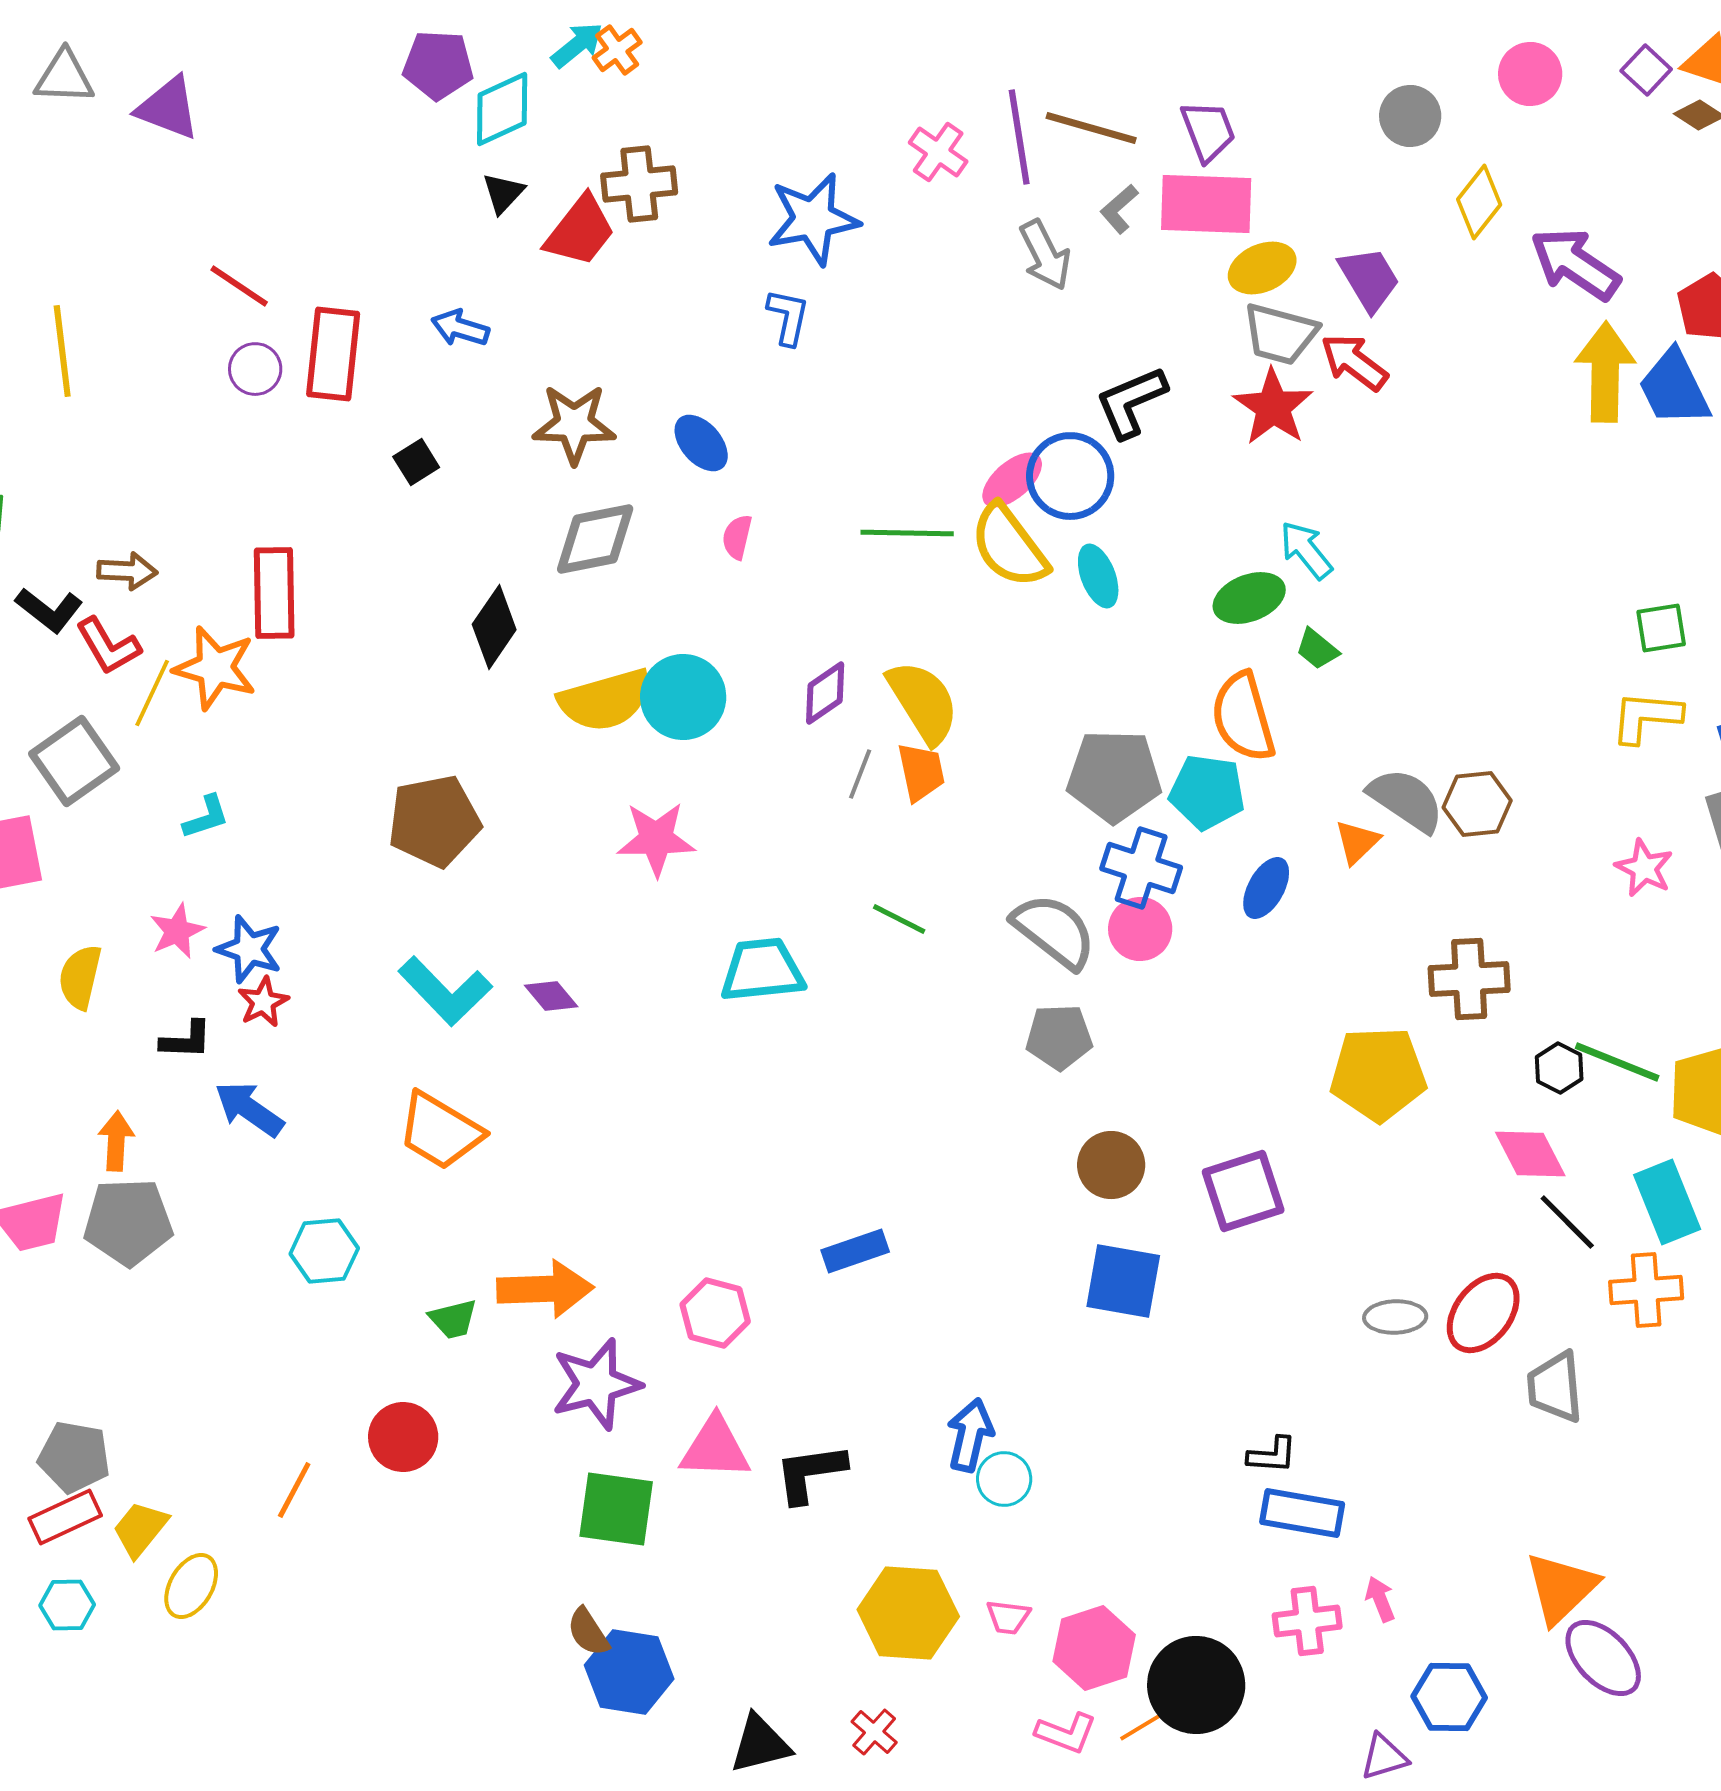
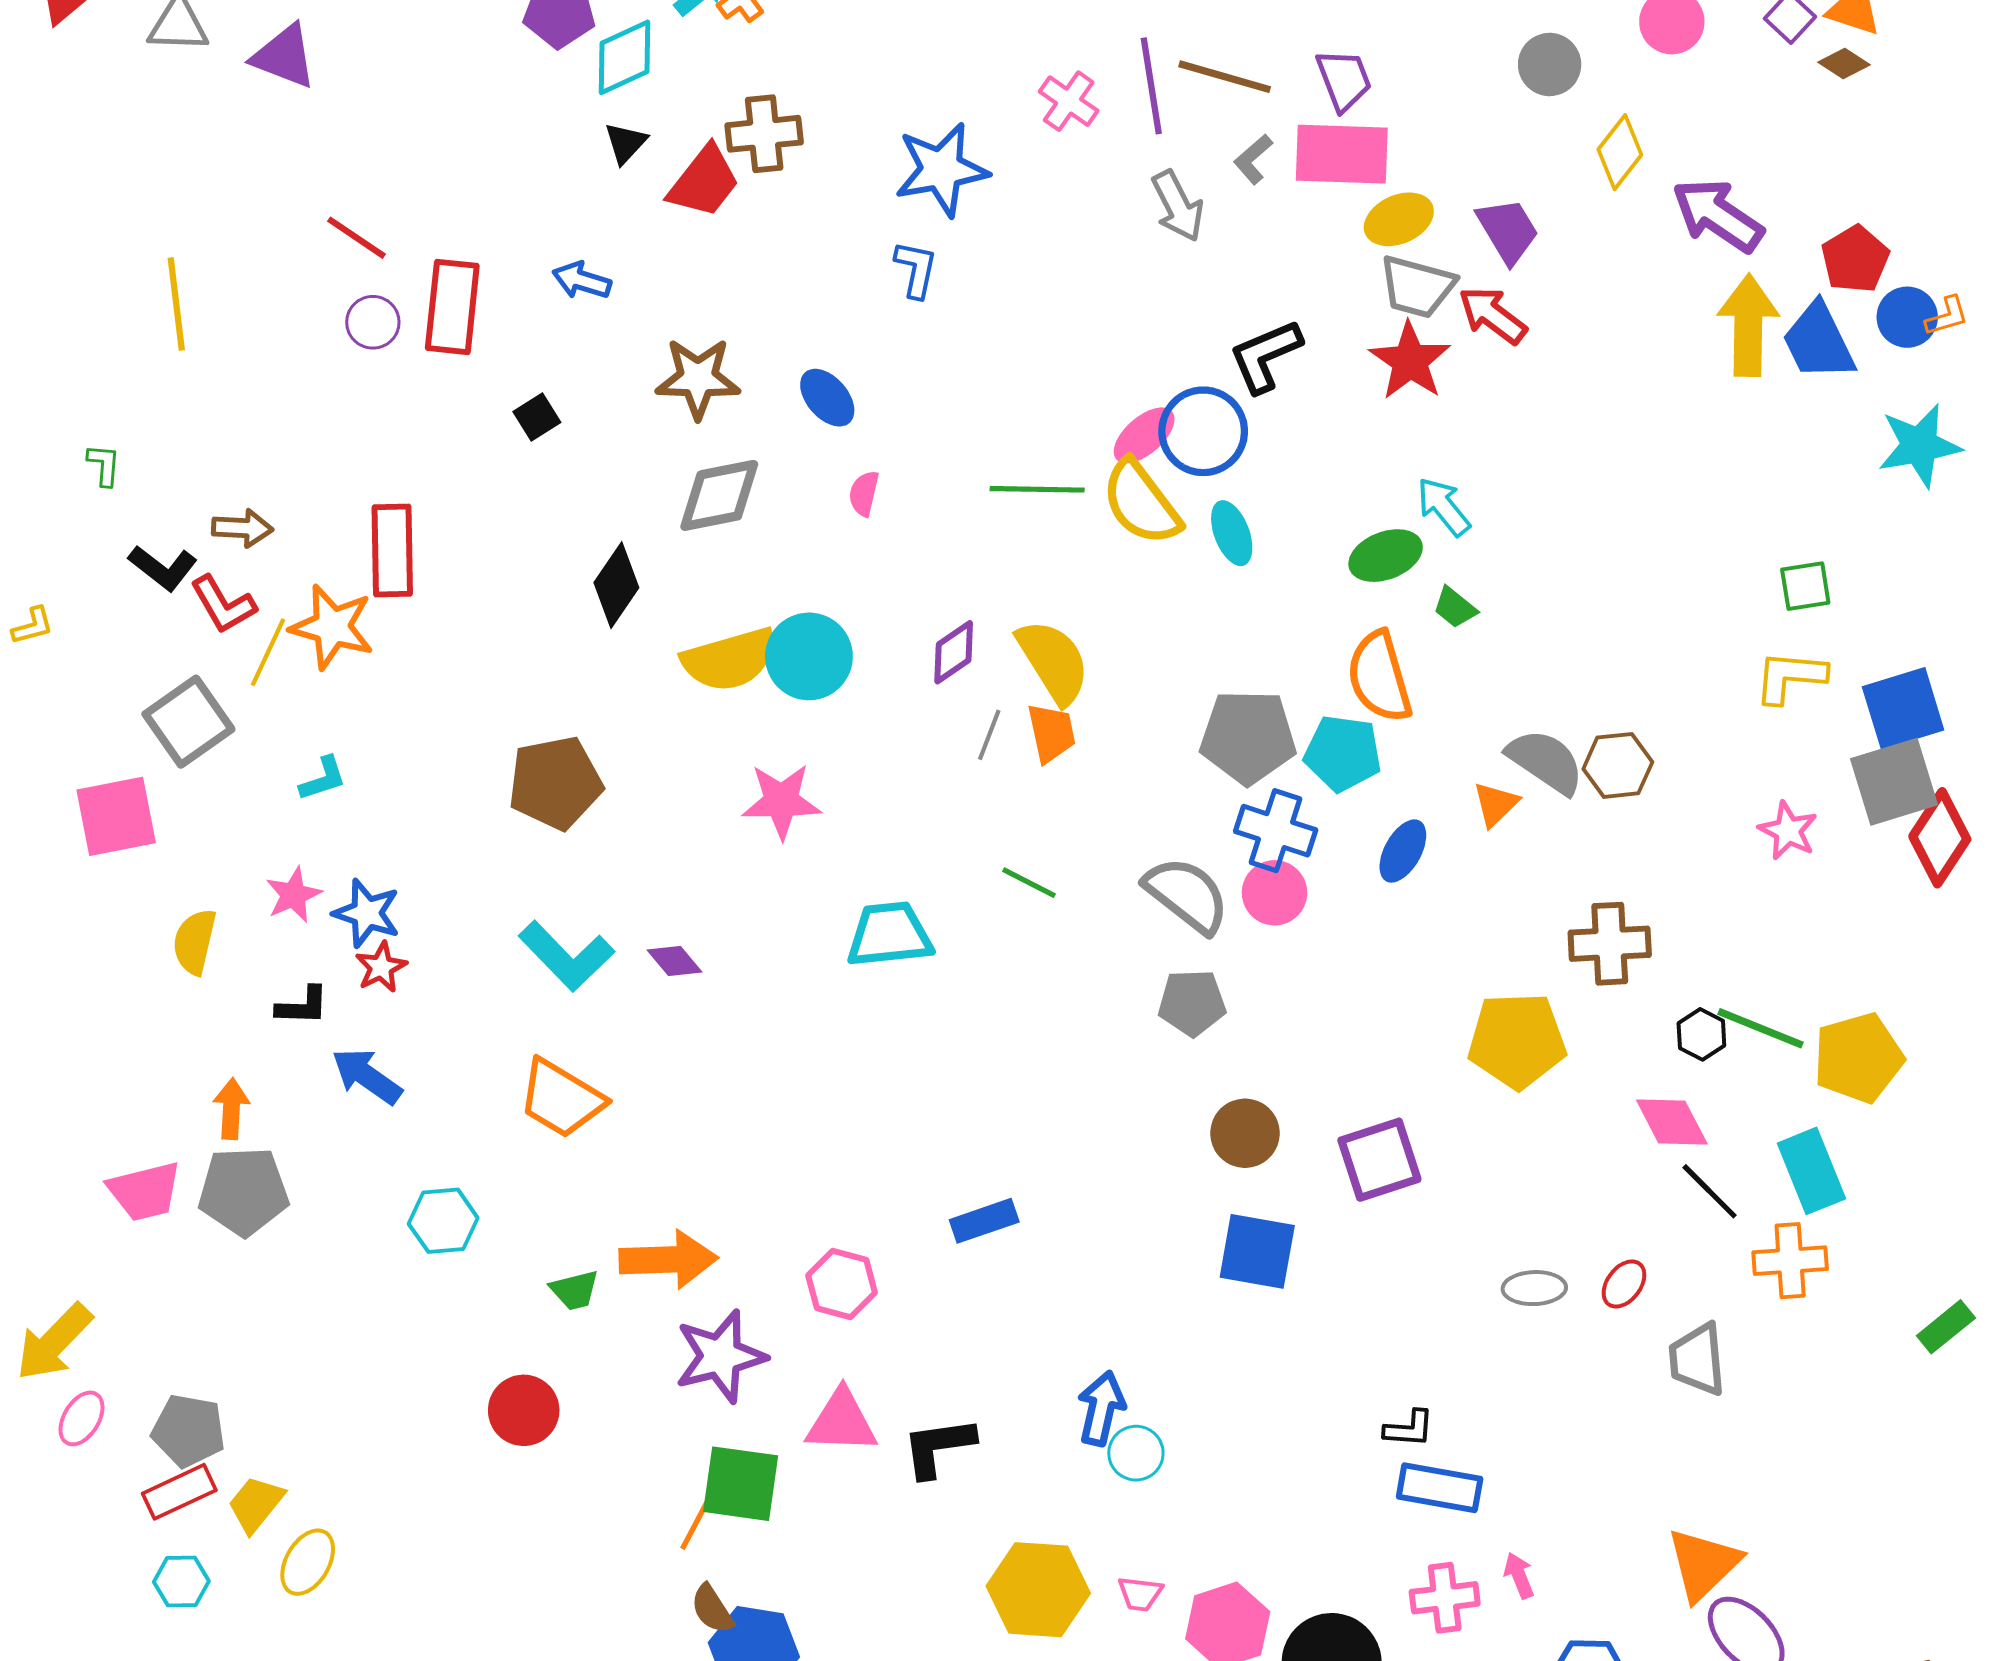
red ellipse: (1483, 1313) -> (1624, 1284), size x0.6
orange line: (294, 1490) -> (697, 1521), moved

